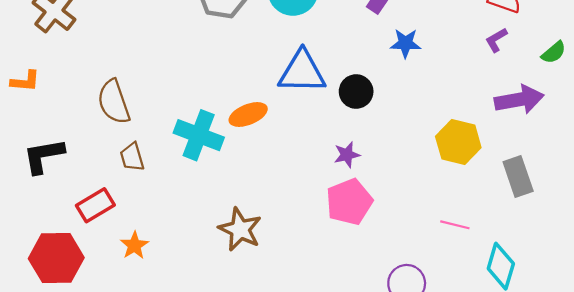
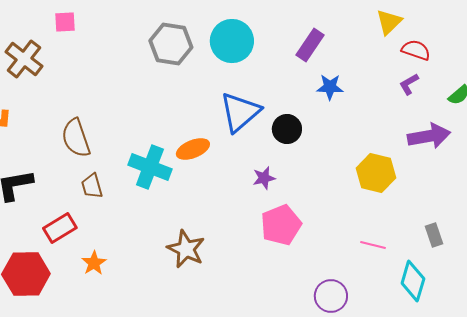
blue triangle: (302, 72) -> (240, 112), turned -42
purple star: (347, 155) -> (264, 178), moved
gray rectangle: (518, 177) -> (434, 235), moved, size x0.7

